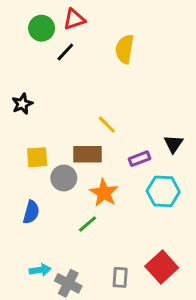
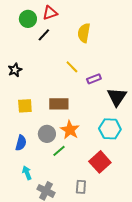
yellow line: (107, 125) -> (72, 67), moved
black triangle: (174, 144) -> (117, 97), size x1.5
purple rectangle: (139, 159) -> (94, 79), moved
gray circle: (64, 178) -> (47, 134), moved
red square: (162, 267) -> (100, 162), moved
cyan arrow: (40, 270) -> (27, 173), moved, turned -104

